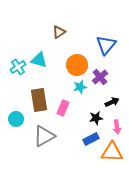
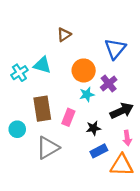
black arrow: (112, 102) -> (122, 111), size x1.5
black star: (96, 118) -> (93, 128), moved

